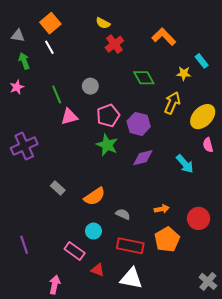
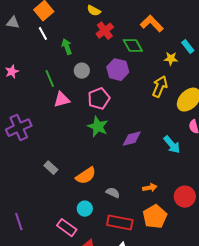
green arrow: (24, 61) -> (67, 47), moved
green diamond: (144, 78) -> (133, 46), moved
purple hexagon: (139, 124) -> (118, 70), moved

